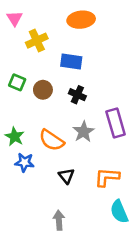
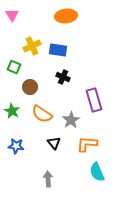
yellow cross: (37, 41) -> (32, 46), moved
brown circle: (43, 90) -> (30, 87), moved
gray star: (84, 132) -> (71, 120), moved
blue star: (24, 162) -> (16, 146), moved

